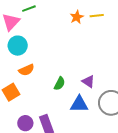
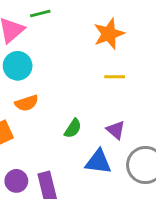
yellow line: (97, 16) -> (115, 77), moved
orange star: (77, 17) -> (109, 34), size x1.5

